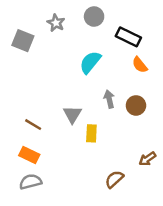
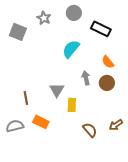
orange semicircle: (140, 65) -> (108, 62), moved
brown line: (33, 125) -> (26, 98), turned 48
orange rectangle: (29, 155) -> (41, 122), moved
brown semicircle: (114, 179) -> (90, 130), moved, turned 91
gray semicircle: (30, 182) -> (15, 126), moved

